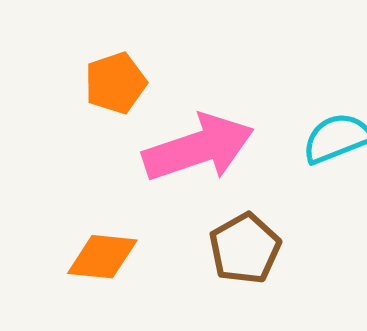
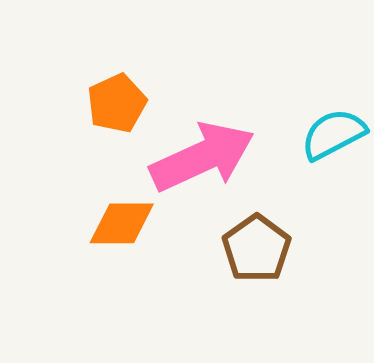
orange diamond: (102, 257) -> (122, 223), moved

